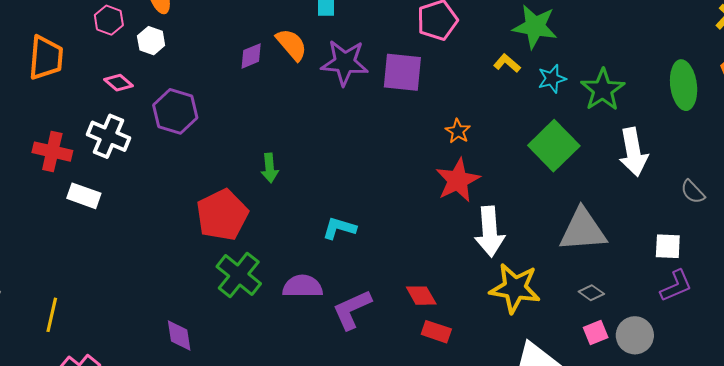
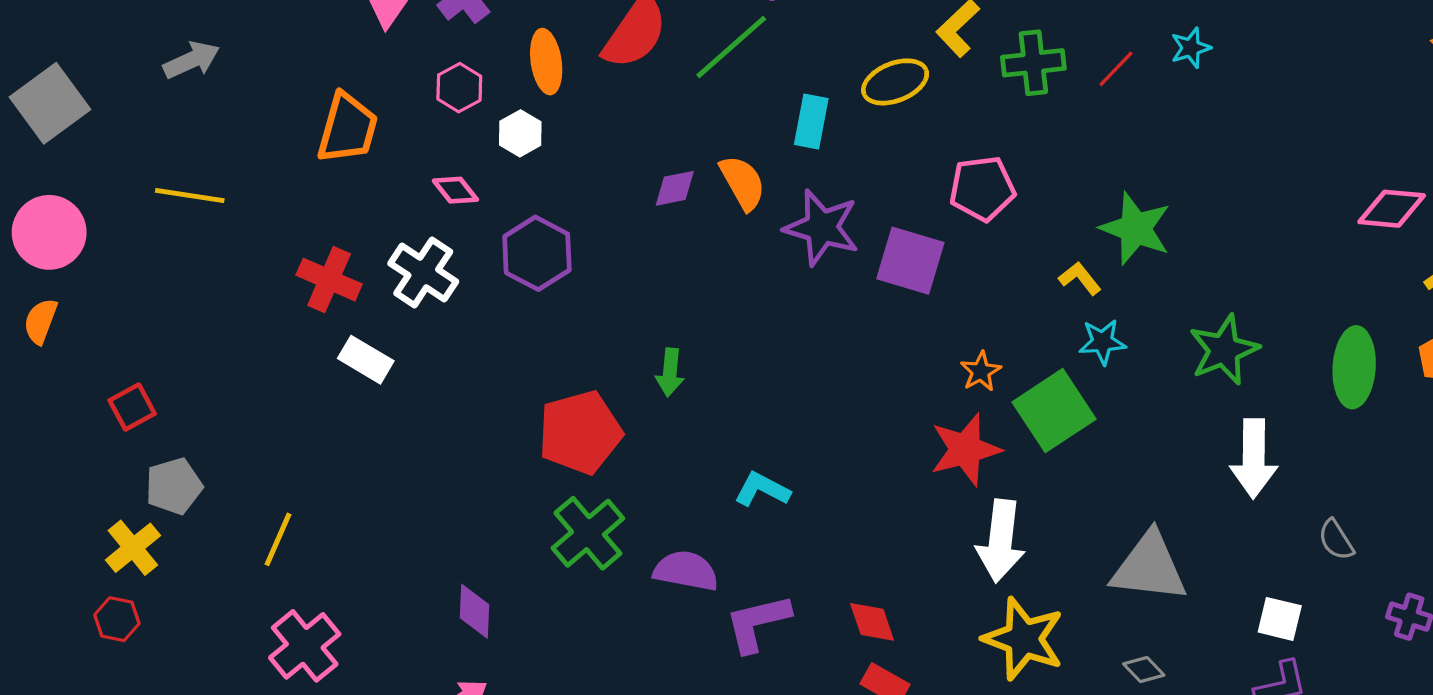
cyan star: (552, 79) -> (1102, 342), moved
green square: (554, 146) -> (1054, 411), moved

